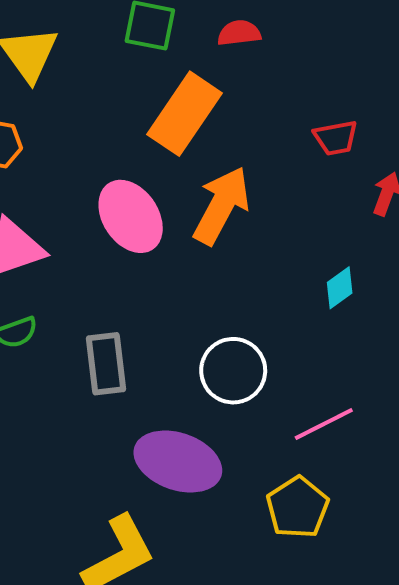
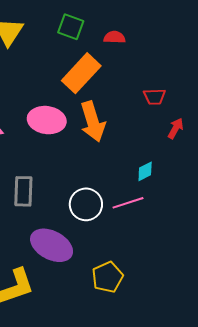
orange arrow: (222, 206) -> (93, 122), turned 126
pink ellipse: (131, 216) -> (47, 120), turned -57
pink line: (324, 424) -> (128, 203), moved

